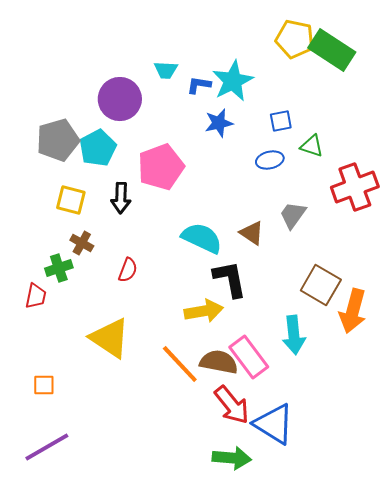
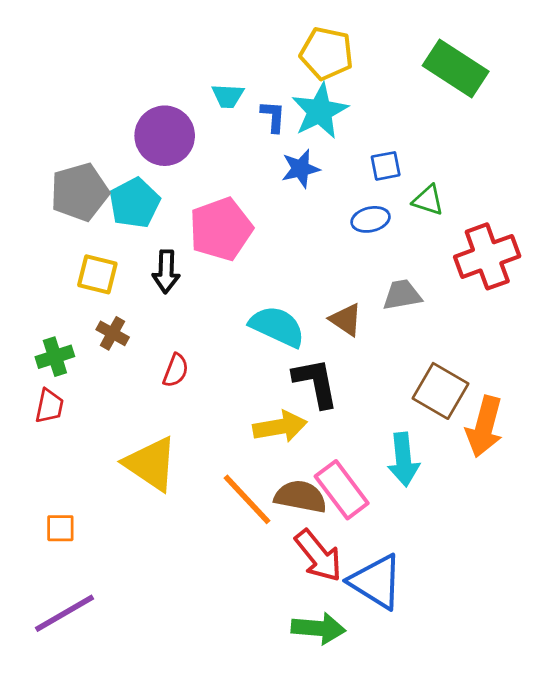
yellow pentagon: (295, 39) -> (327, 53), moved
blue L-shape: (199, 85) -> (273, 117), turned 85
gray trapezoid: (293, 215) -> (402, 295), turned 44
green cross: (59, 268) -> (55, 357), moved

